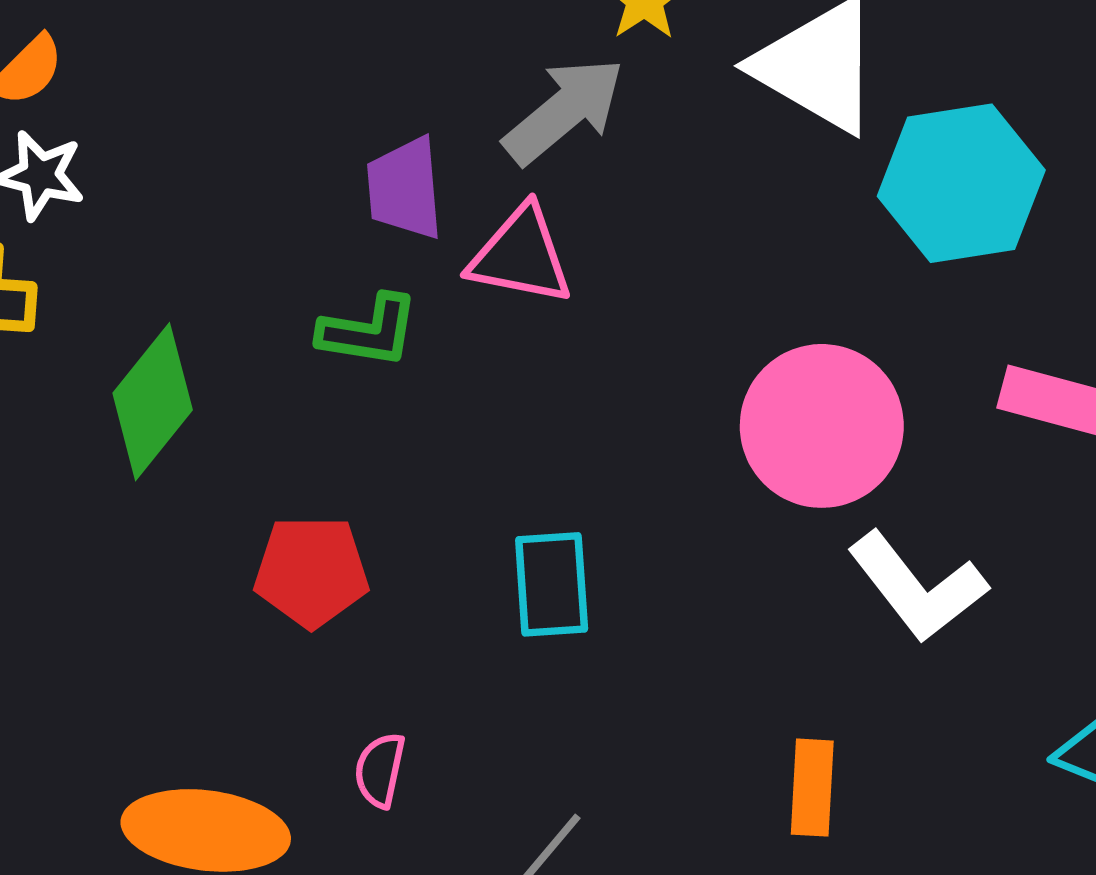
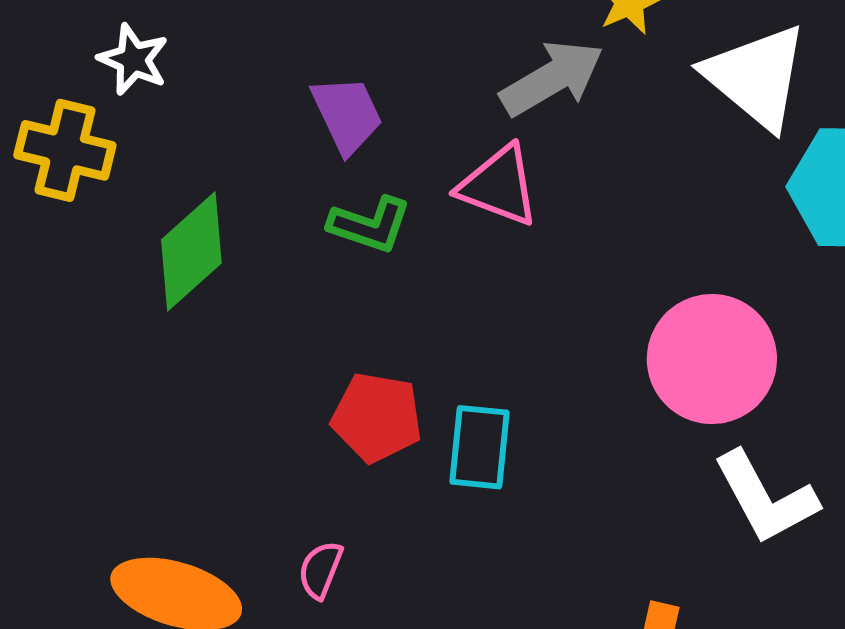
purple trapezoid: (405, 188) -> (347, 115), moved, turned 150
red pentagon: (311, 571) -> (377, 417), moved

